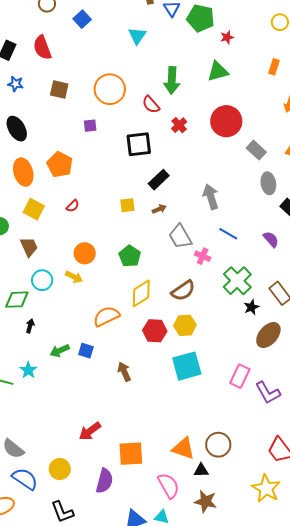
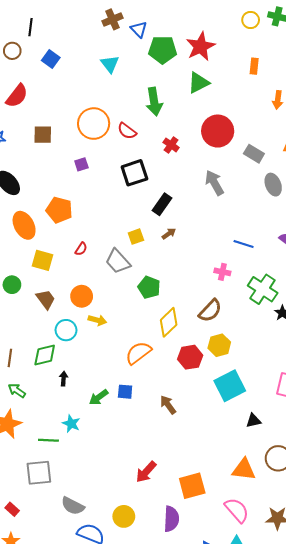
green pentagon: (201, 18) -> (163, 50), moved
red star: (227, 37) -> (201, 46), size x2.0
red semicircle: (42, 48) -> (17, 96), turned -110
red semicircle: (151, 105) -> (127, 131), moved
gray arrow: (211, 197) -> (214, 183), moved
gray trapezoid: (180, 237) -> (118, 261), moved
orange circle: (85, 253) -> (82, 296), moved
black triangle: (201, 470) -> (253, 421), moved

